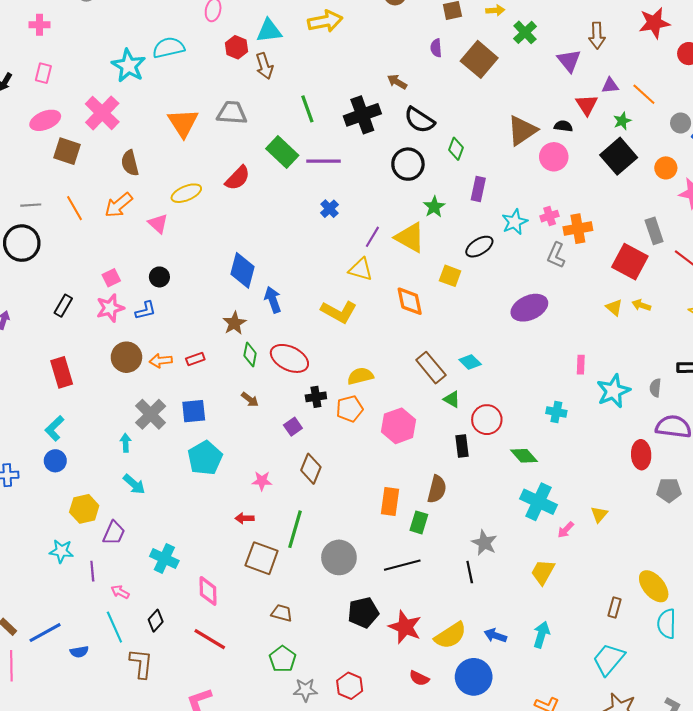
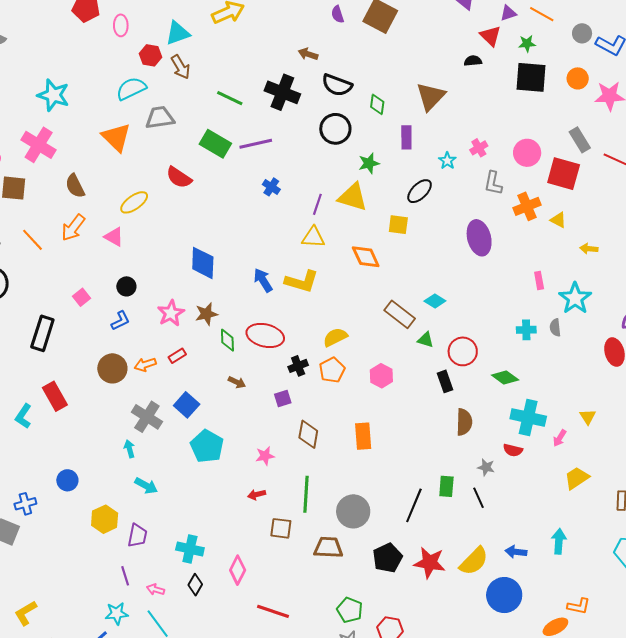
cyan semicircle: (169, 48) -> (131, 89), moved
green line: (307, 109) -> (230, 98), turned -32
black cross: (362, 115) -> (282, 92), turned -36
green star: (622, 121) -> (527, 44), turned 30
brown triangle: (522, 130) -> (431, 96), moved
black square: (619, 156) -> (531, 77), turned -32
pink circle: (554, 157) -> (527, 153), moved
red semicircle: (238, 178) -> (179, 178), turned 92
green star: (434, 207) -> (369, 163), turned 30
cyan star: (515, 222) -> (447, 161), size x0.7
orange cross: (578, 229) -> (527, 206), moved
blue arrow: (273, 300) -> (263, 280), moved
yellow arrow: (641, 305) -> (589, 249), moved
black rectangle: (63, 306) -> (42, 333), size x1.6
pink star: (110, 308) -> (171, 313), moved
purple ellipse: (529, 308) -> (479, 238), turned -68
brown star: (234, 323) -> (206, 314), turned 30
gray semicircle: (655, 388) -> (555, 328), moved
blue square: (194, 411) -> (187, 405), turned -30
pink hexagon: (399, 426) -> (381, 376), size x0.7
purple square: (293, 427) -> (283, 399), turned 30
cyan L-shape: (54, 428) -> (23, 416), moved
brown semicircle: (437, 489) -> (464, 422), moved
orange rectangle: (390, 502) -> (363, 436), moved
green rectangle: (419, 522) -> (446, 486), moved
gray star: (484, 543) -> (486, 467), size x0.7
cyan star: (61, 551) -> (117, 613), moved
brown square: (262, 558) -> (281, 528), size x0.7
black line: (402, 565) -> (414, 505), turned -40
yellow trapezoid: (543, 572) -> (577, 478), moved, turned 40
pink diamond: (208, 591) -> (238, 570), turned 40
brown trapezoid: (282, 613) -> (328, 547), moved, size x1.4
black diamond: (156, 621) -> (195, 585), moved
red line: (210, 639) -> (273, 611), moved
green pentagon: (283, 659) -> (350, 610), moved
red semicircle: (419, 678) -> (513, 450), moved

